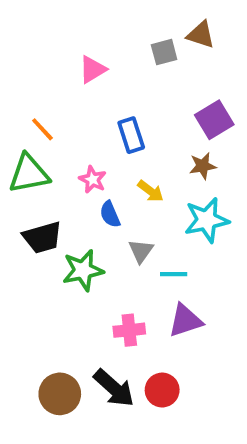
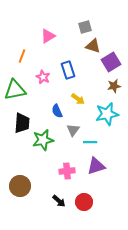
brown triangle: (201, 35) -> (93, 46), moved
orange line: (42, 129) -> (22, 56), moved, turned 64
brown star: (203, 166) -> (114, 86), moved
pink star: (93, 180) -> (43, 77), moved
black trapezoid: (42, 237) -> (22, 123), turned -70
black arrow: (114, 388) -> (59, 201), size x0.6
brown circle: (60, 394) -> (20, 186), moved

